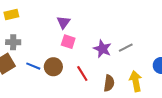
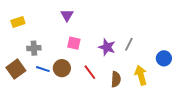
purple triangle: (63, 22) -> (67, 15), moved
gray cross: (13, 42) -> (34, 48), moved
gray line: (126, 48) -> (129, 44), turned -32

